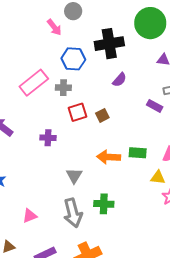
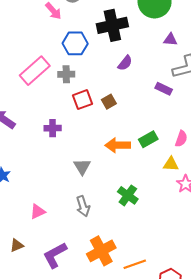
green rectangle: (138, 153) -> (148, 139), turned -30
green cross: (104, 204) -> (128, 195), moved, turned 36
gray arrow: (73, 213) -> (83, 206), size x0.7

